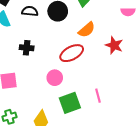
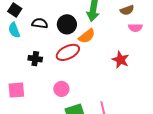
orange semicircle: (87, 30) -> (87, 36), moved
red ellipse: (72, 53) -> (68, 52), moved

